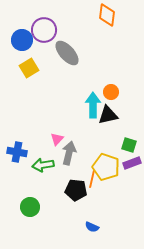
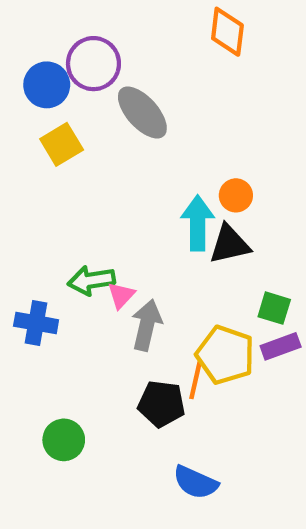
green arrow: (43, 165) -> (91, 280), moved
blue semicircle: (92, 227) -> (196, 482), size x1.5

